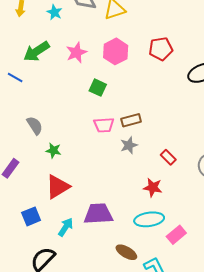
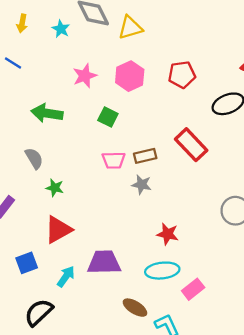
green arrow: (36, 51) -> (47, 113), moved, turned 40
blue line: (15, 77) -> (13, 63), moved
gray star: (129, 145) -> (142, 185), turned 30
red rectangle: (168, 157) -> (191, 145), moved, size x1.8

